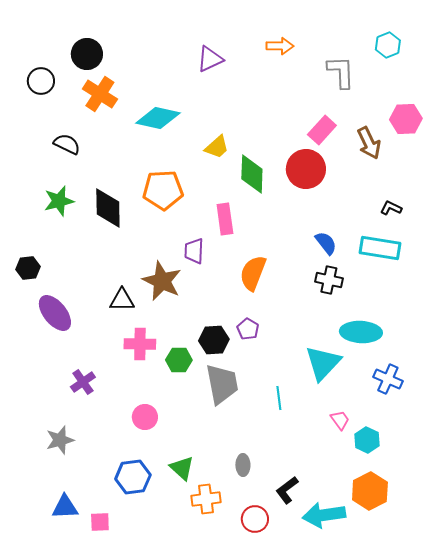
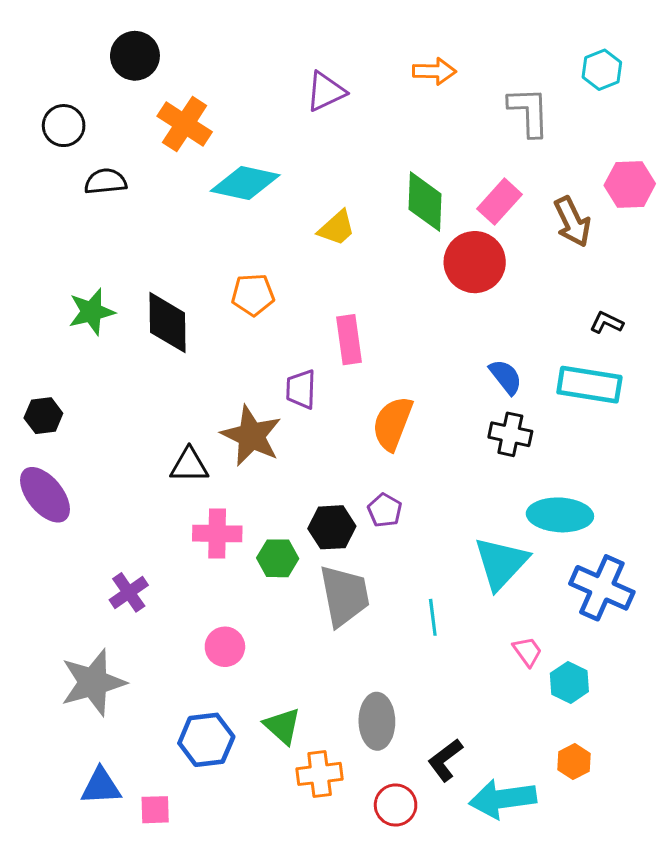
black circle: (87, 54) -> (135, 56), moved
orange cross: (100, 94) -> (185, 124), moved
black semicircle: (67, 144) -> (105, 181), moved, turned -32
green diamond: (252, 174) -> (425, 202), moved
orange pentagon: (163, 190) -> (253, 295), size x0.7
purple ellipse: (55, 313) -> (45, 495), moved
blue cross: (388, 379) -> (602, 588), size x1.4
gray star: (60, 440) -> (93, 682), size x1.5
gray ellipse: (243, 465) -> (377, 721), size x1.6
orange hexagon: (370, 491) -> (574, 762), size x0.6

